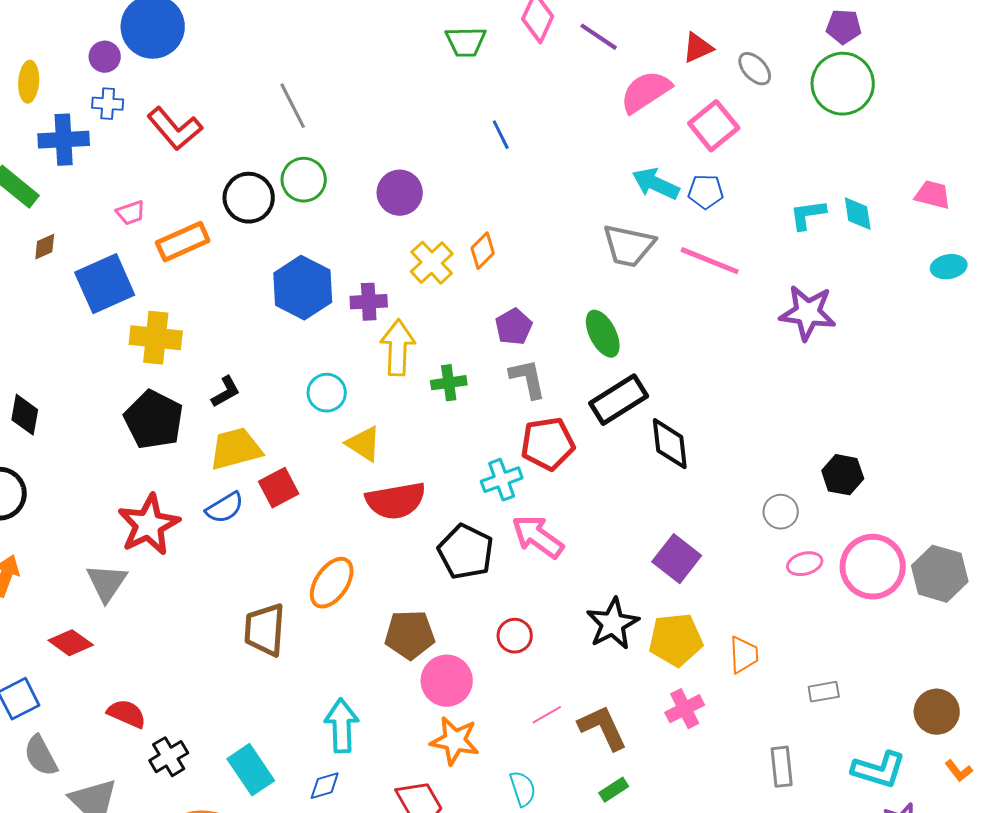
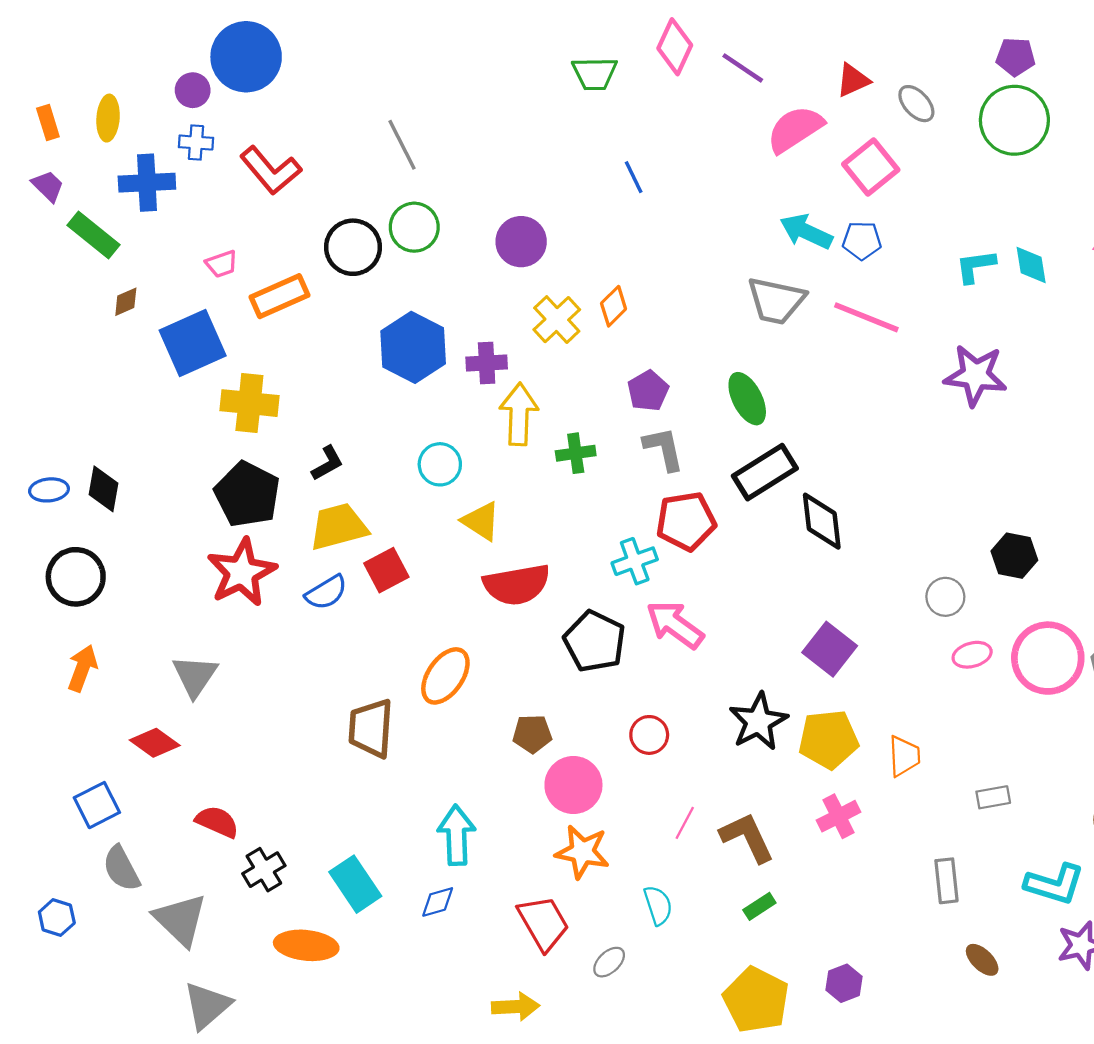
red star: (149, 525) -> (242, 572), moved
brown pentagon: (410, 635) -> (532, 734), size x0.7
pink line: (547, 715) -> (685, 823), turned -32

